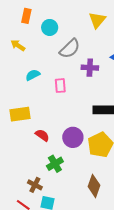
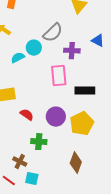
cyan circle: (50, 27) -> (34, 48), moved
pink rectangle: (60, 86) -> (59, 76), moved, size x1.5
green cross: (55, 164) -> (39, 142), turned 35

